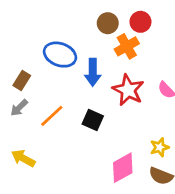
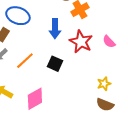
blue ellipse: (60, 55) -> (18, 16), moved
pink diamond: (123, 168) -> (35, 99), moved

